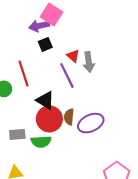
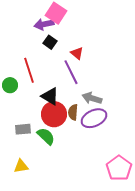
black square: (45, 44) -> (50, 42), turned -32
gray arrow: (89, 62) -> (92, 98), moved, turned 114
green semicircle: (41, 142) -> (46, 136), turned -132

